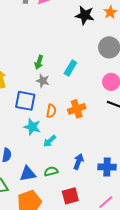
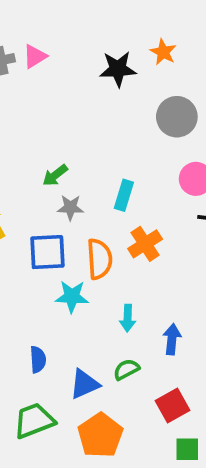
green arrow: (39, 62) -> (55, 175), turned 48
cyan rectangle: (70, 68) -> (124, 195), moved
orange semicircle: (51, 111) -> (99, 259), size x1.5
cyan arrow: (50, 141) -> (128, 318), moved, turned -32

